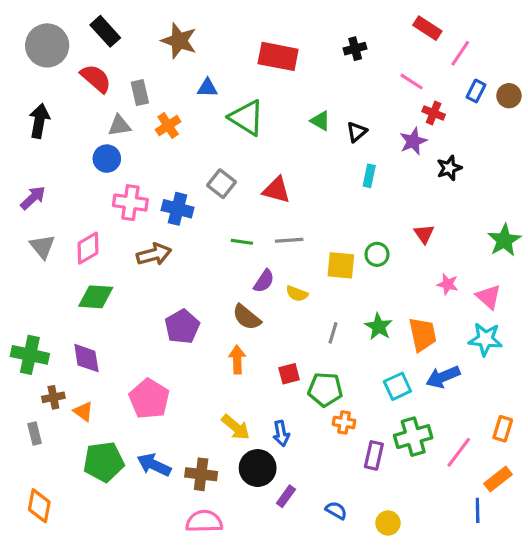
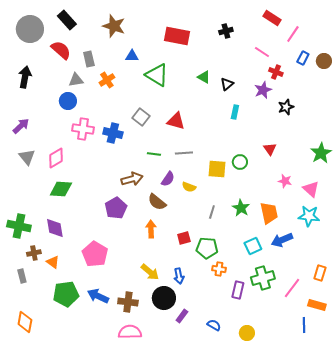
brown arrow: (154, 254) -> (132, 179), moved
orange rectangle: (498, 479) -> (317, 305), turned 54

